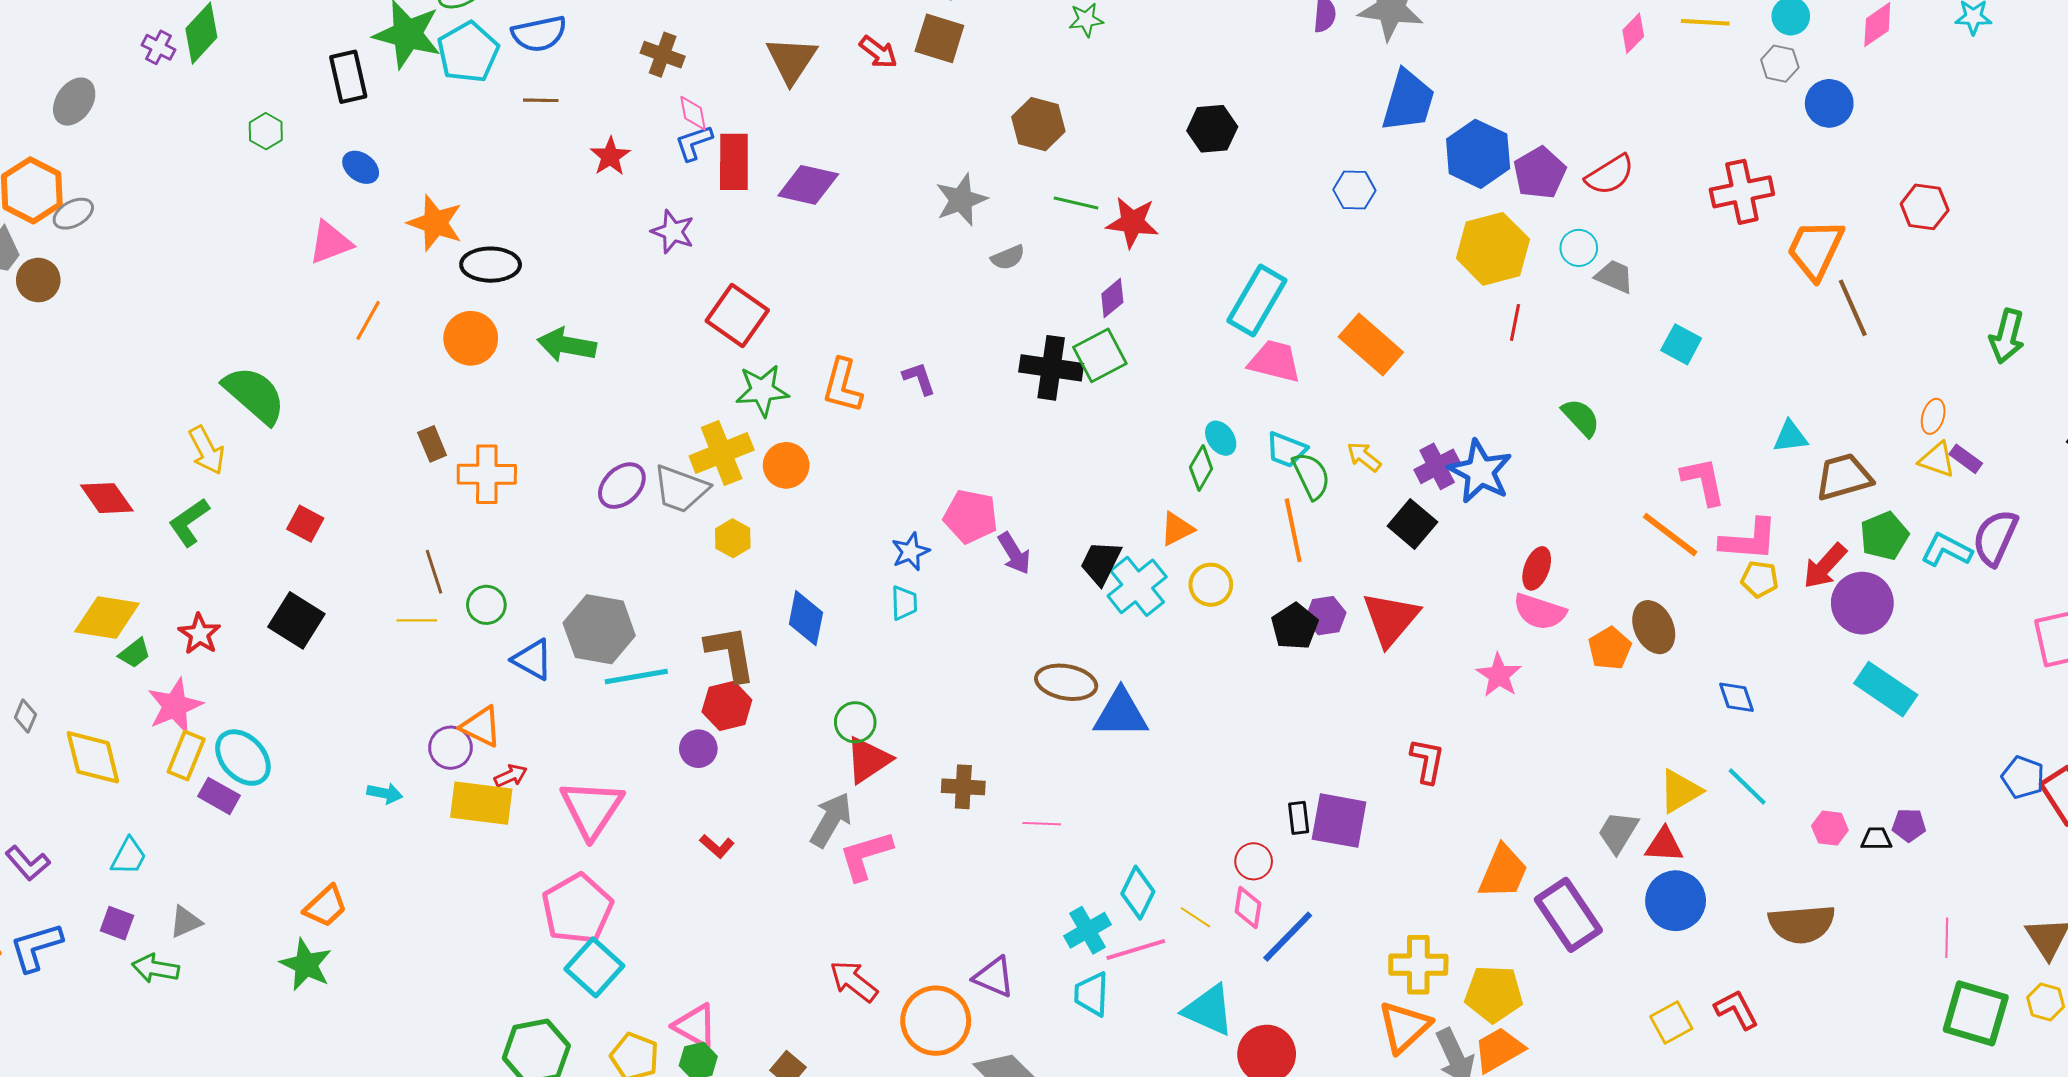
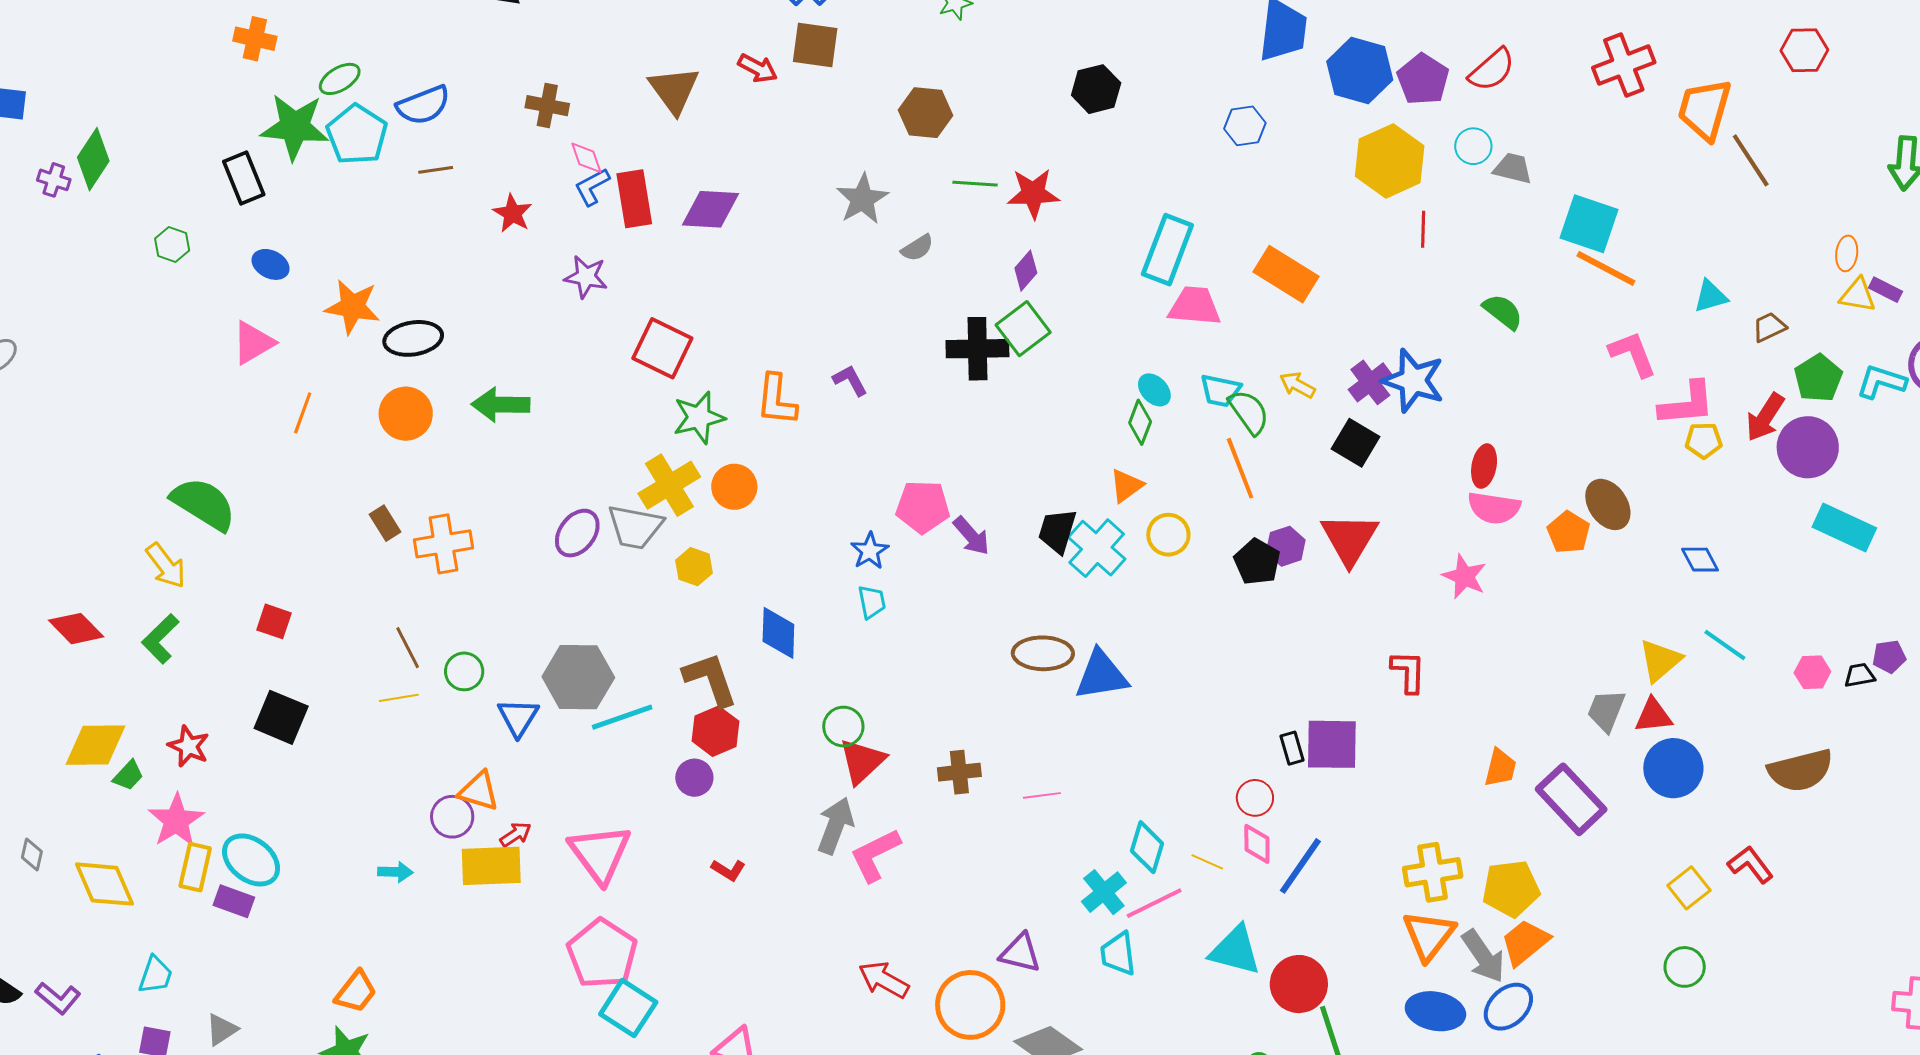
cyan square: (1681, 344) -> (1589, 224), size x1.5
brown trapezoid: (1844, 477) -> (1769, 327), size x0.6
orange line: (1670, 535) -> (1606, 268), moved
blue triangle: (533, 659) -> (518, 717), turned 42
orange trapezoid: (1503, 872) -> (1500, 768), size x0.7

